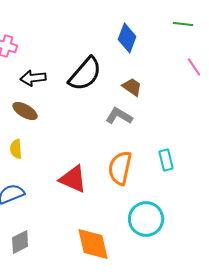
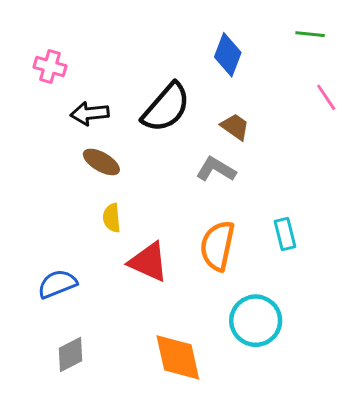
brown ellipse: (25, 111) -> (101, 162), moved
yellow semicircle: (16, 149) -> (112, 218), moved

